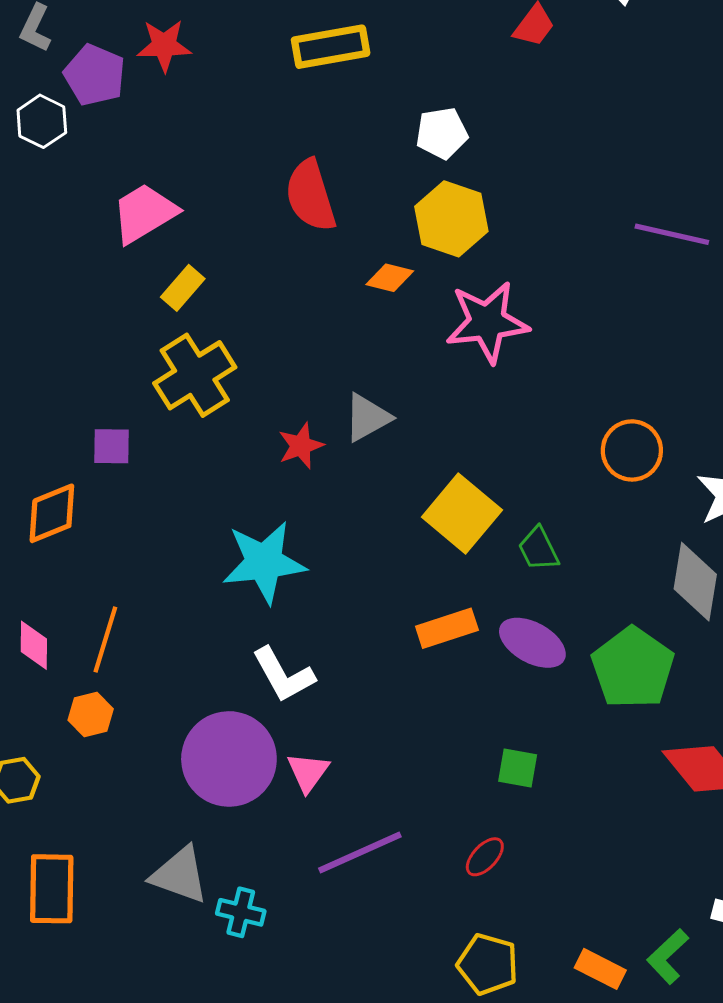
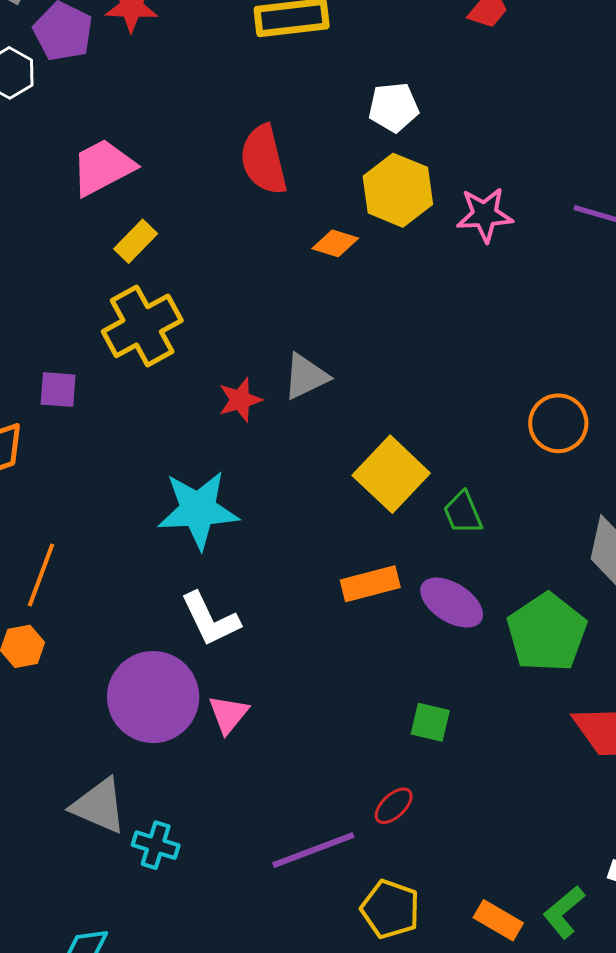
pink star: (487, 322) -> (485, 215), moved, size x0.7
purple line: (360, 852) -> (313, 850), moved

